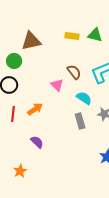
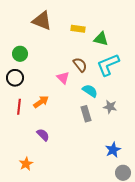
green triangle: (95, 35) -> (101, 39), moved
brown triangle: (31, 41) -> (42, 21), moved, turned 35

